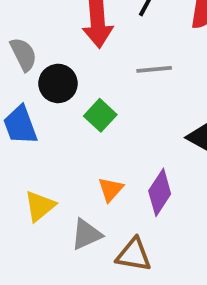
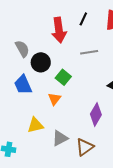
orange triangle: (111, 189) -> (54, 99), moved
yellow triangle: (40, 206) -> (35, 125), turned 30
brown triangle: (134, 255) -> (85, 147), turned -42

